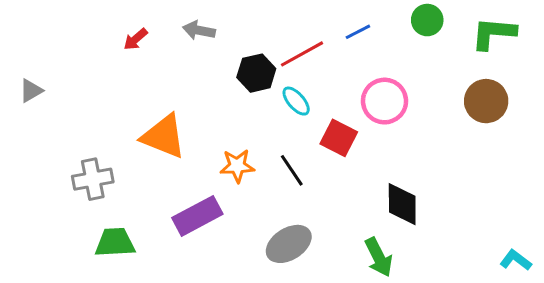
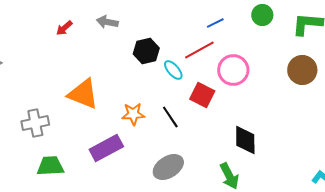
red line: (302, 54) -> (199, 50), moved

